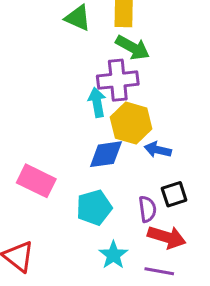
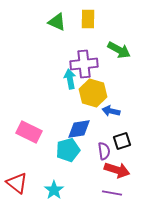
green arrow: (133, 47) -> (119, 50), moved
blue diamond: (106, 154) -> (79, 129), moved
cyan star: (113, 255) -> (54, 190), moved

